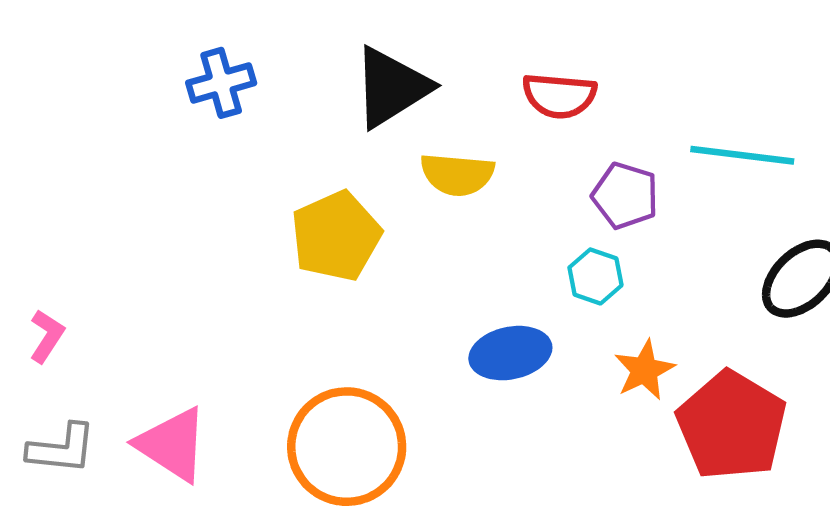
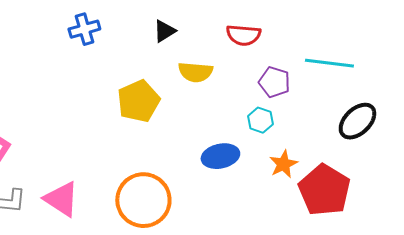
black triangle: (391, 87) -> (164, 31), size x0.6

